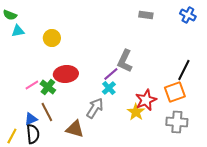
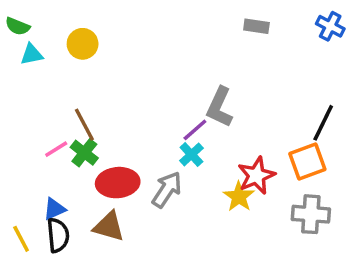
yellow circle: (52, 38) -> (83, 44), moved
red ellipse: (66, 74) -> (118, 183), moved
brown line: (47, 112) -> (84, 125), moved
brown triangle: (75, 129) -> (109, 226), moved
yellow line: (12, 136) -> (21, 239), turned -56

